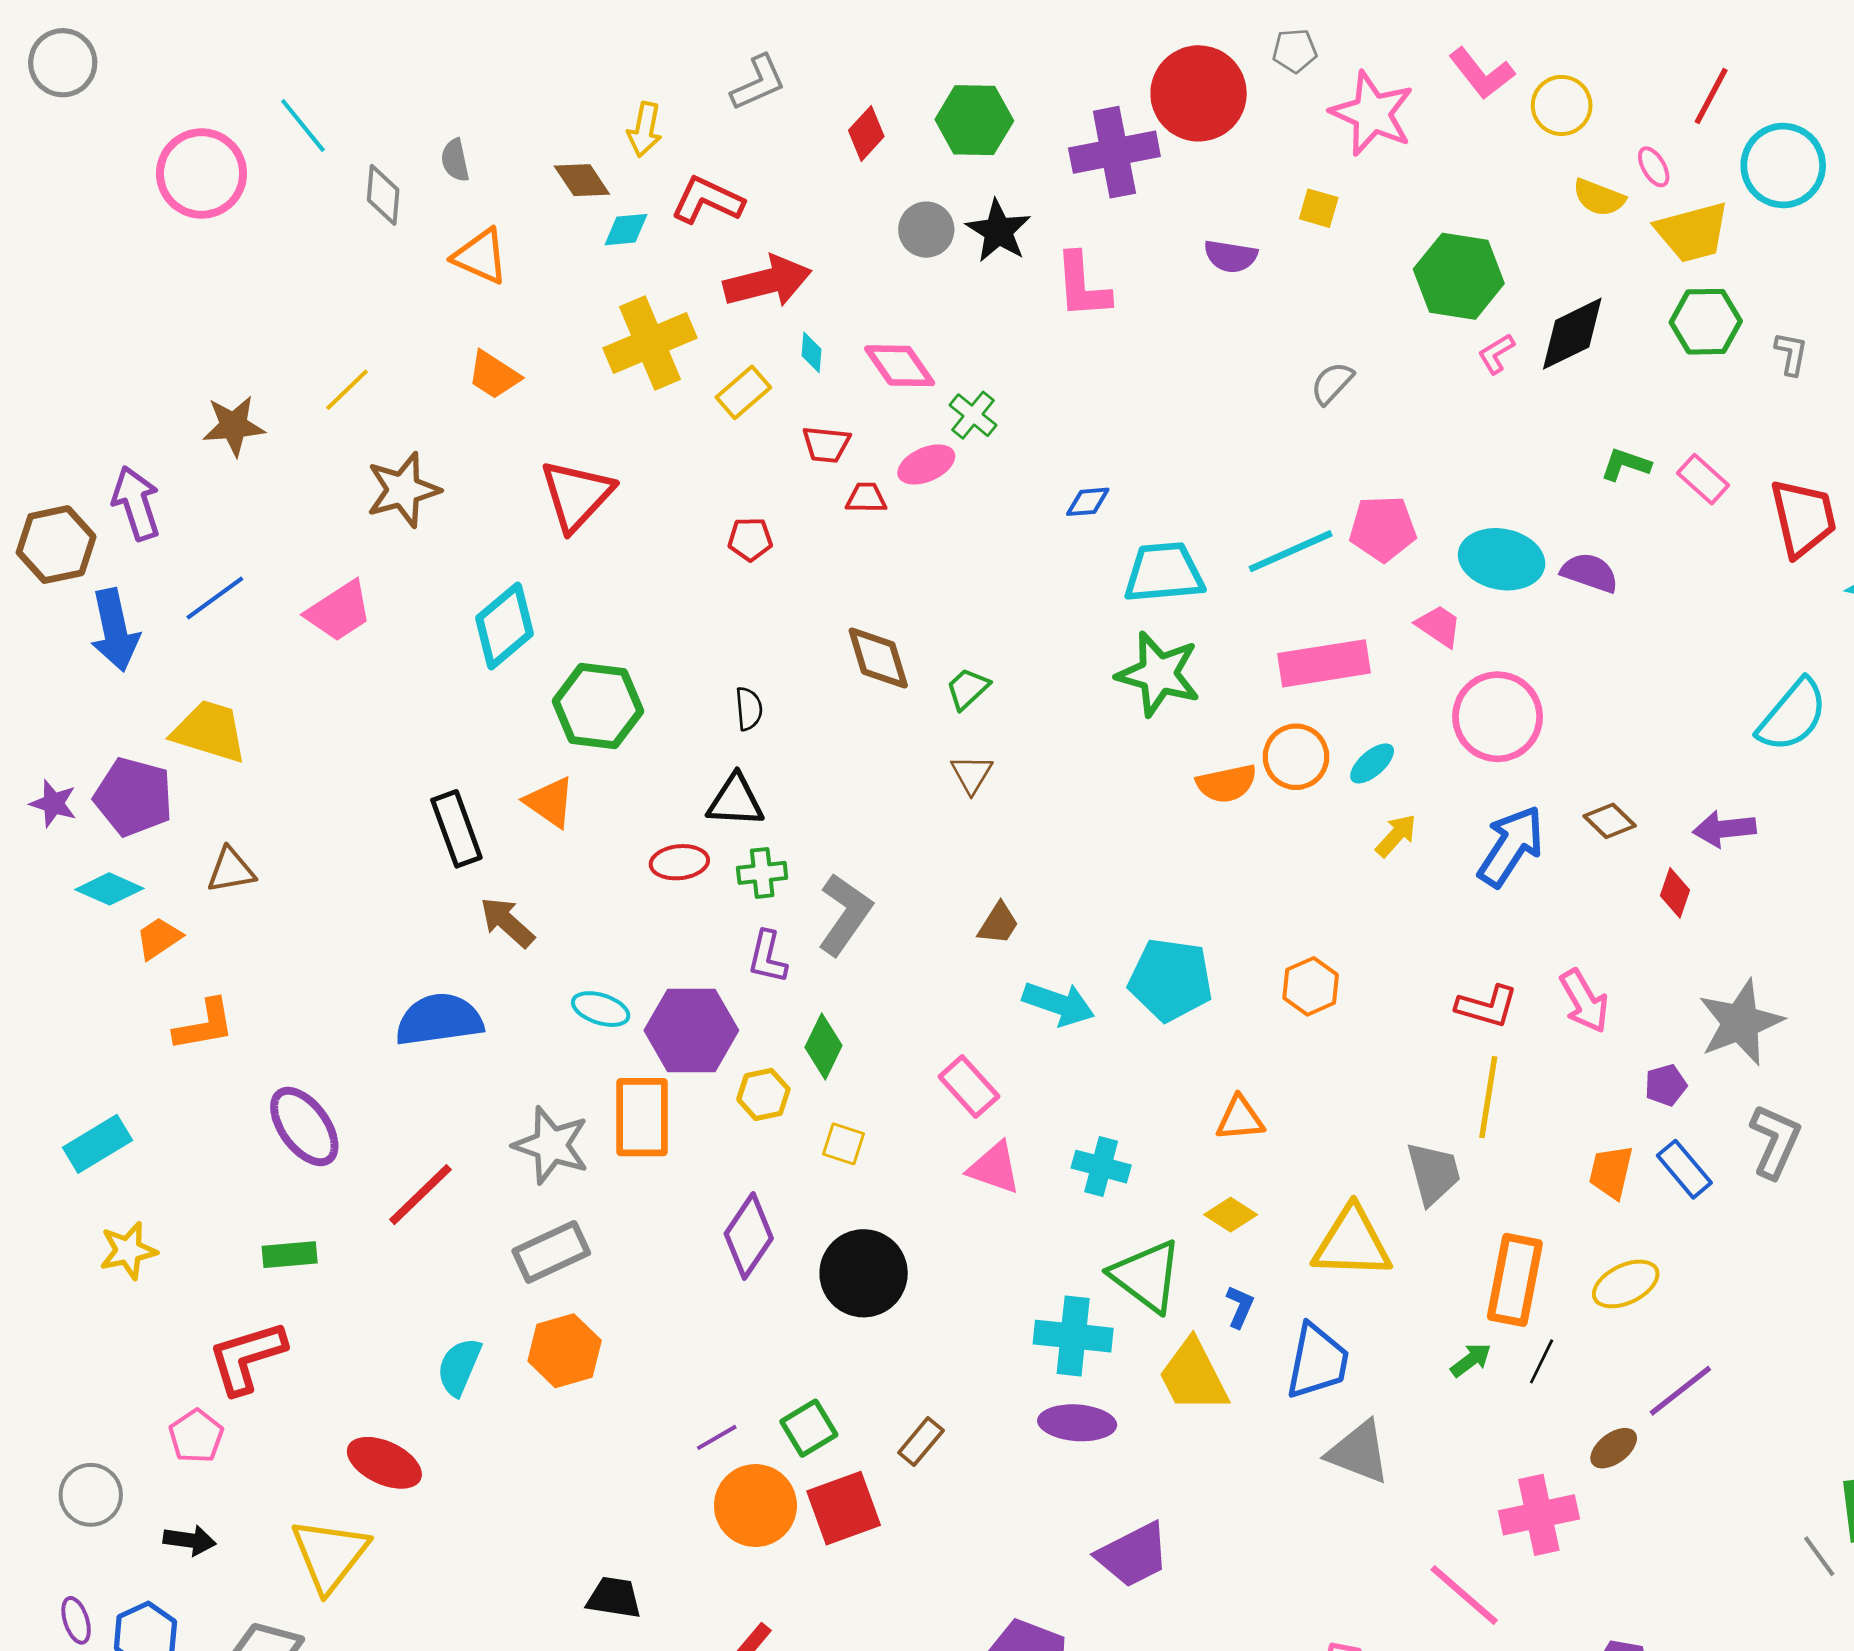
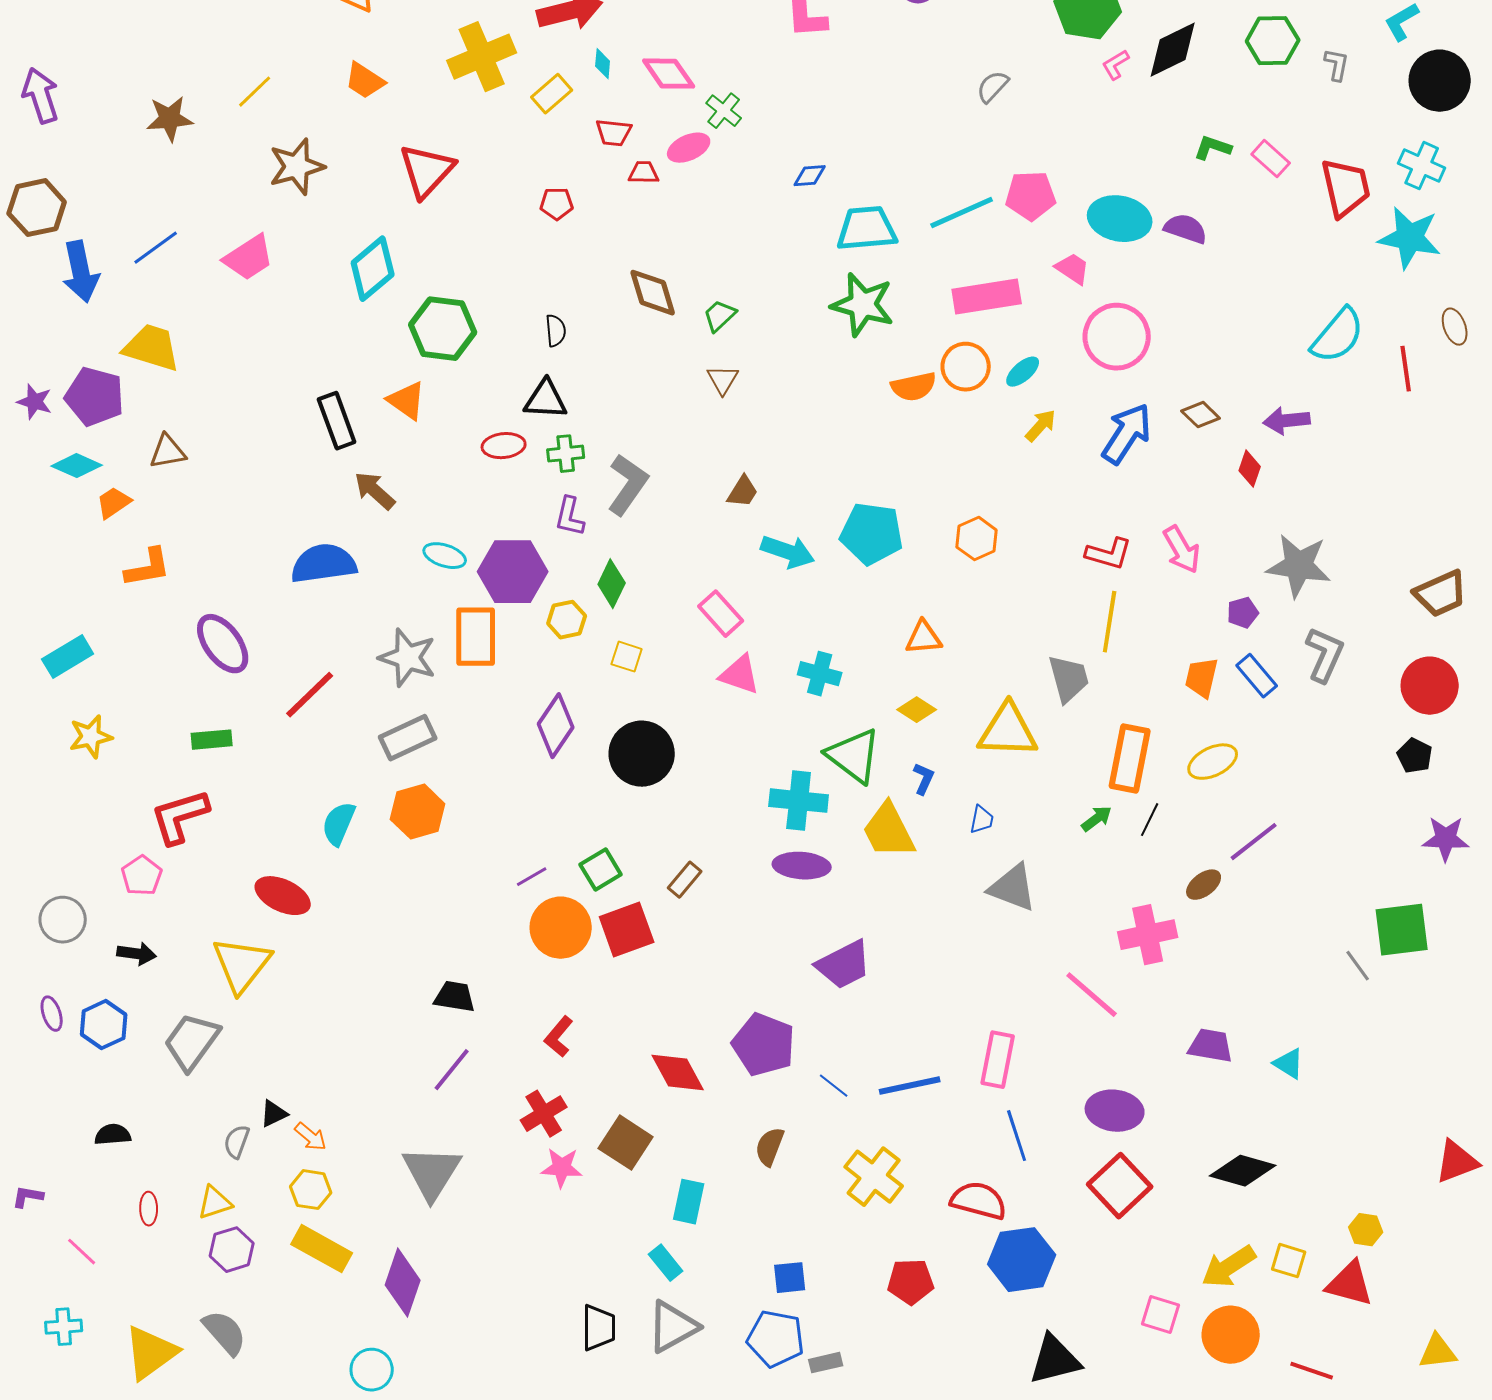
purple arrow: (136, 503) -> (41, 96), moved
gray star: (1740, 1022) -> (1299, 566), turned 30
blue trapezoid: (1317, 1361) -> (982, 820), size x0.5

